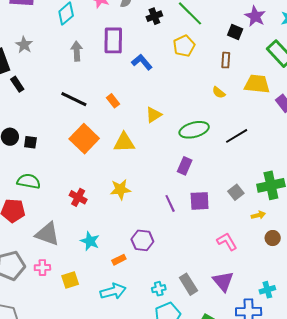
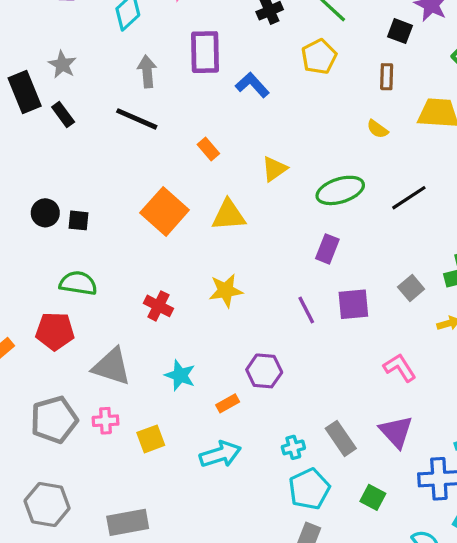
black rectangle: (17, 84) -> (63, 114), moved
black line: (74, 99) -> (137, 119), moved

